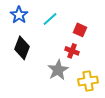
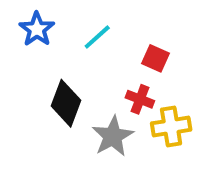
black diamond: (22, 48) -> (66, 103), moved
yellow cross: (88, 81) -> (171, 127), moved

